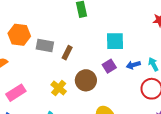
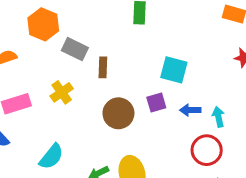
brown rectangle: (67, 53) -> (103, 67), turned -40
yellow cross: (59, 88) -> (62, 92), moved

